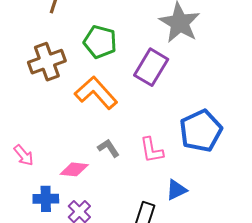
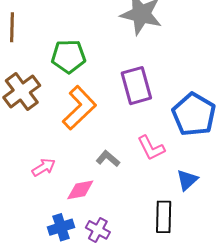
purple rectangle: (151, 67) -> (136, 86), moved, turned -30
orange L-shape: (96, 93) -> (79, 108), turned 105
pink arrow: (24, 155) -> (44, 167), moved, turned -65

